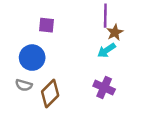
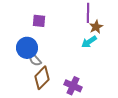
gray semicircle: (24, 85) -> (35, 60), moved, turned 32
purple cross: (104, 88) -> (73, 86), moved

